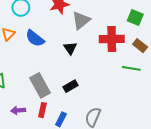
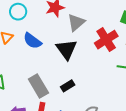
red cross: (112, 39) -> (106, 40), turned -30
black triangle: (70, 48) -> (67, 49), size x1.6

